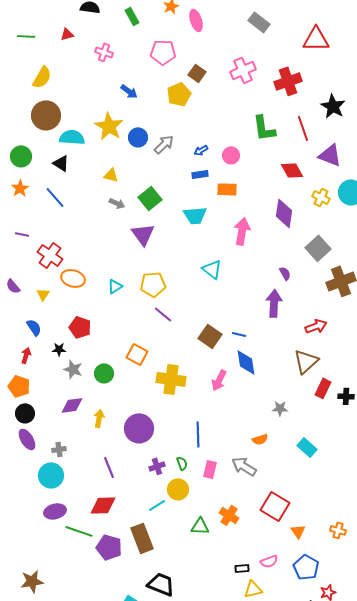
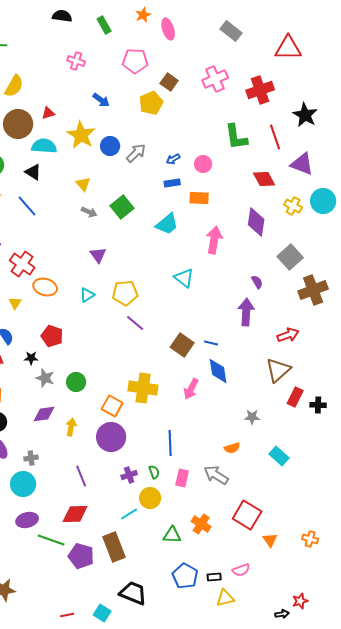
red triangle: (67, 34) -> (48, 113), moved
yellow triangle: (111, 175) -> (83, 184), turned 35
cyan trapezoid: (195, 215) -> (167, 224), turned -35
purple triangle: (143, 234) -> (98, 255), moved, size x0.7
orange square: (137, 354) -> (112, 406), moved
blue pentagon: (306, 567) -> (185, 576), moved

